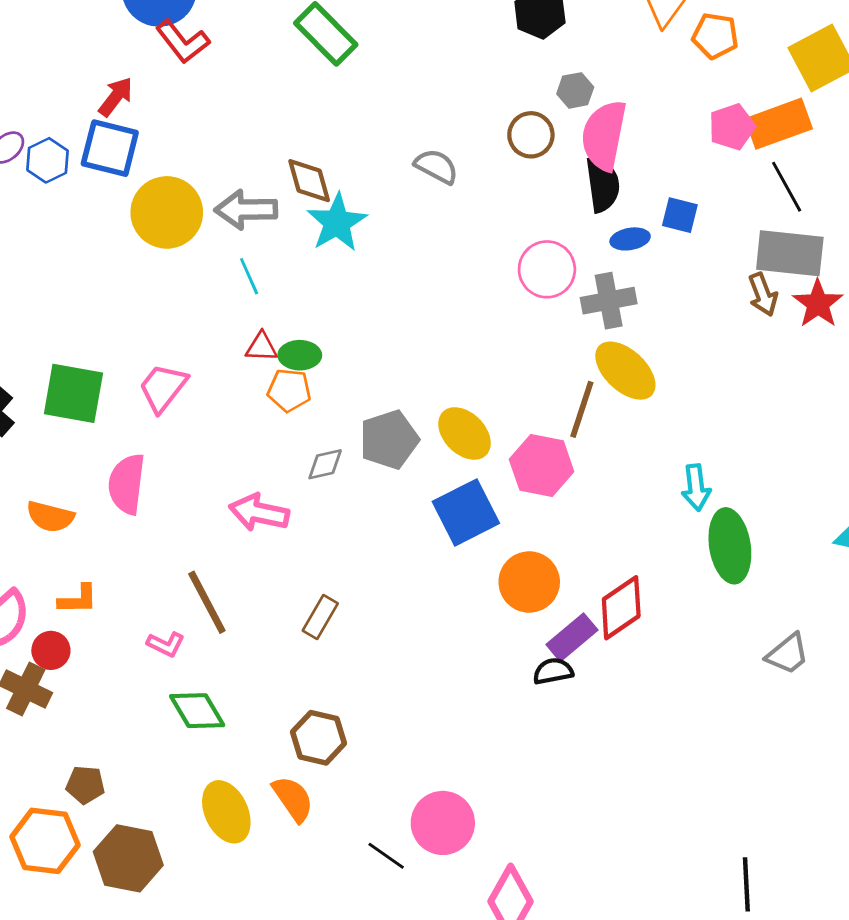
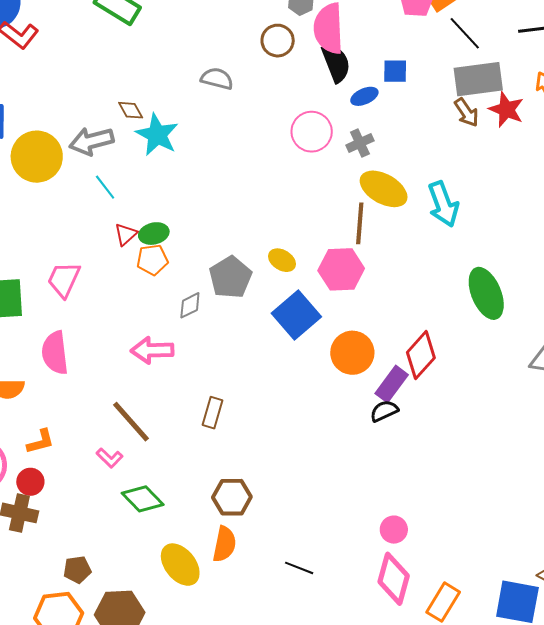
brown diamond: (309, 181) -> (131, 110), size x0.7
gray cross: (609, 301) -> (360, 143), size x0.7
red triangle: (262, 347) -> (126, 234), turned -30
yellow ellipse: (465, 433) -> (282, 260), size x0.7
cyan arrow: (696, 488) -> (443, 204), moved, size x1.4
pink L-shape: (166, 644) -> (109, 458), turned 32
orange semicircle: (293, 799) -> (224, 544), turned 60
pink circle: (443, 823) -> (394, 530), moved, size x0.6

